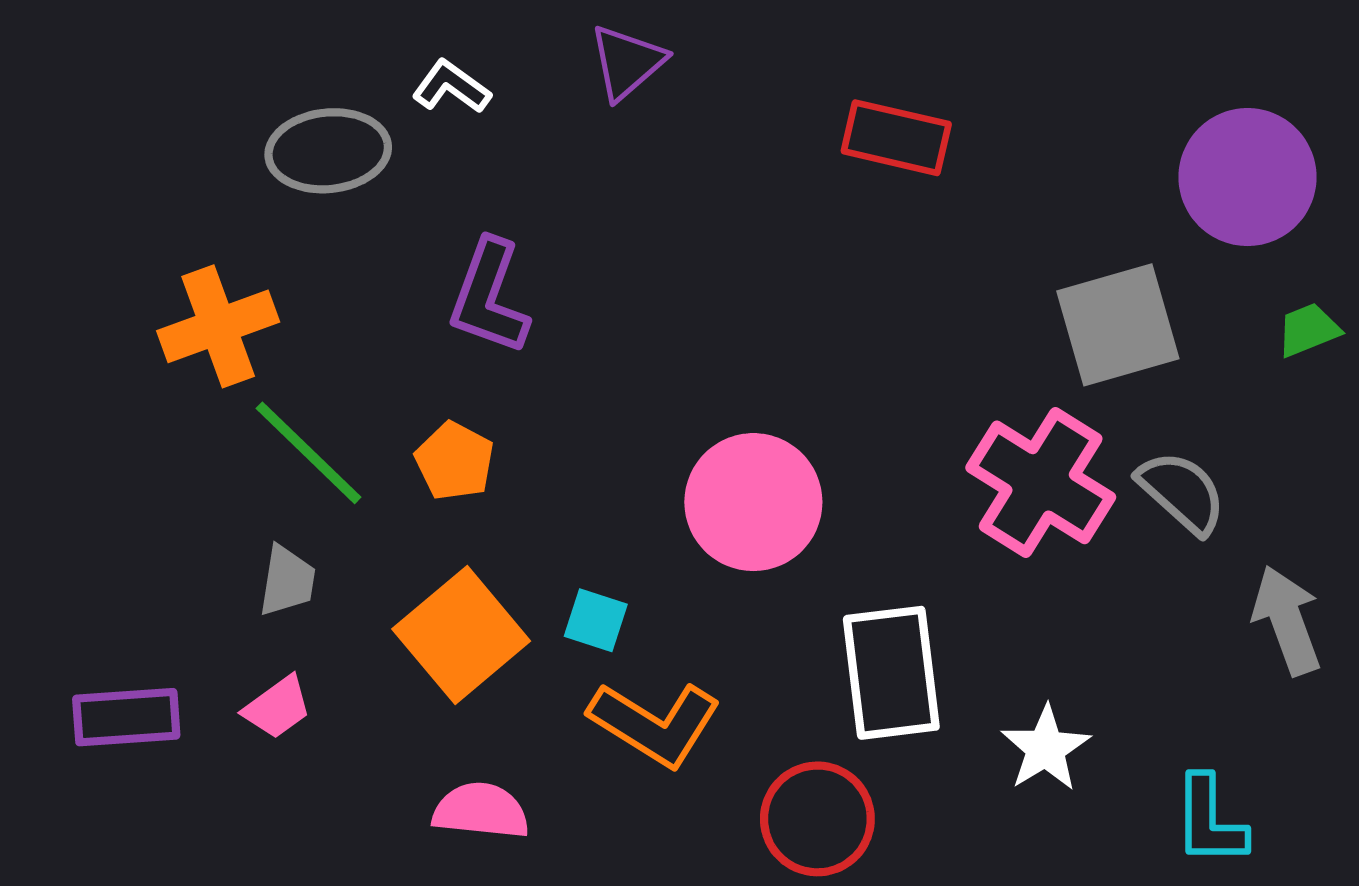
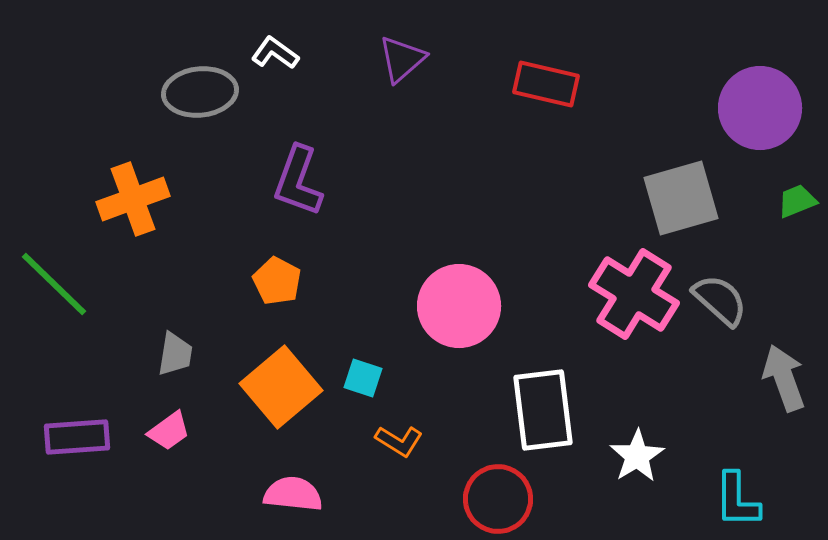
purple triangle: (627, 62) -> (402, 59), moved
green line: (308, 453) -> (54, 284), moved
orange L-shape: (655, 724) -> (399, 441), size x0.6

